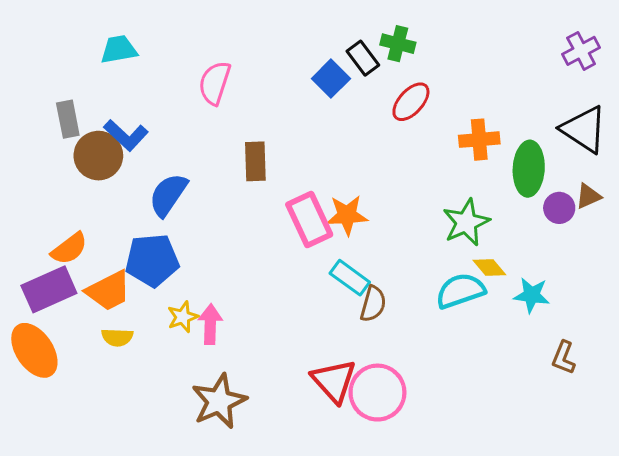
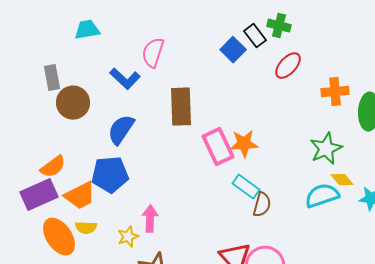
blue L-shape: (126, 135) -> (125, 79), moved
brown rectangle: (255, 161) -> (181, 107), size x1.4
yellow star: (183, 317) -> (128, 237), moved
orange ellipse: (34, 350) -> (59, 237), moved

